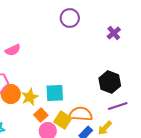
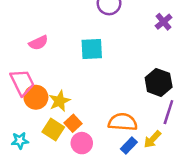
cyan square: (55, 93) -> (92, 49), moved
purple line: (118, 106) -> (168, 112), turned -54
yellow square: (63, 120) -> (53, 129), moved

